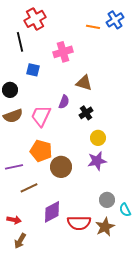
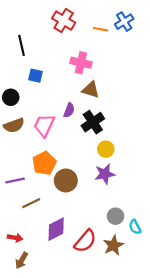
red cross: (35, 19) -> (64, 21), moved, turned -30
pink cross: (63, 52) -> (81, 63), moved, turned 30
black cross: (86, 113) -> (93, 122), size x1.5
orange pentagon: (41, 151) -> (44, 163), turned 30
red semicircle: (79, 223) -> (85, 241), turned -50

